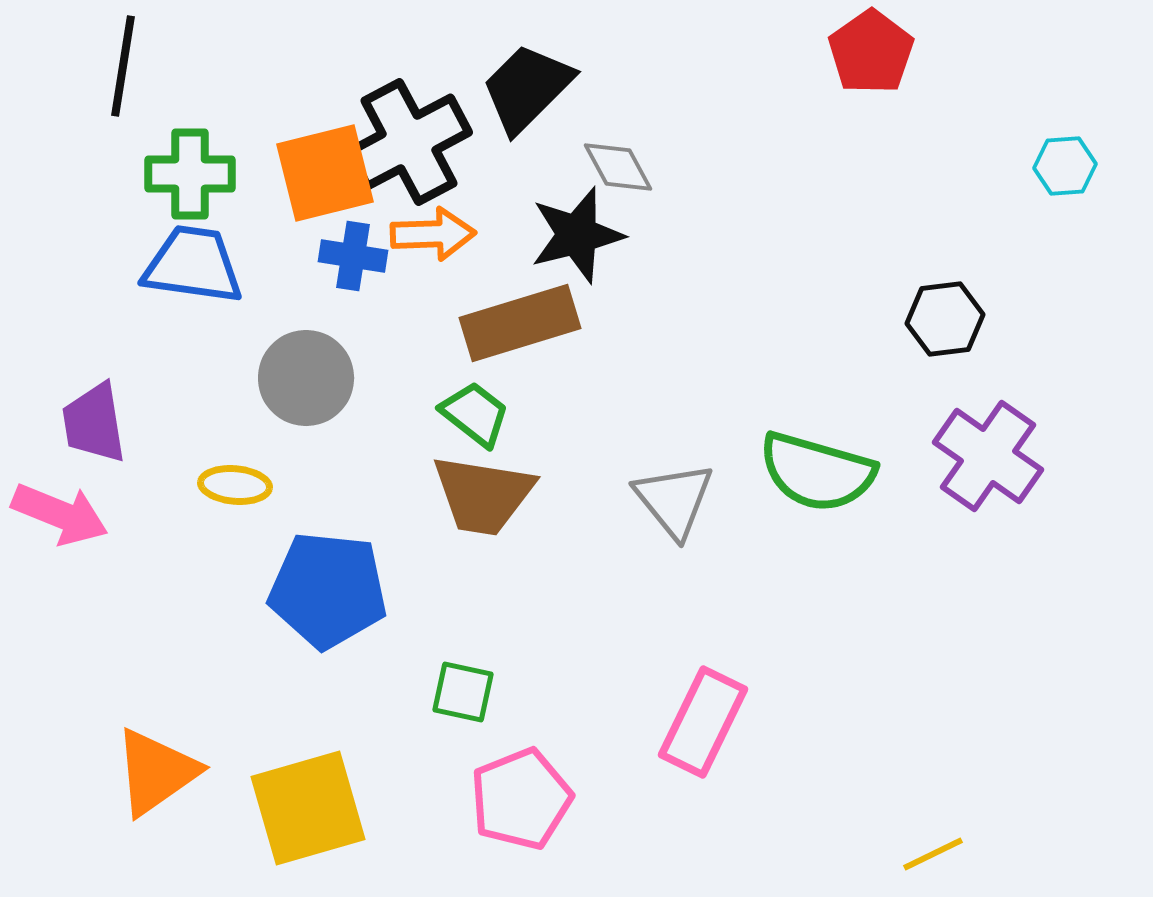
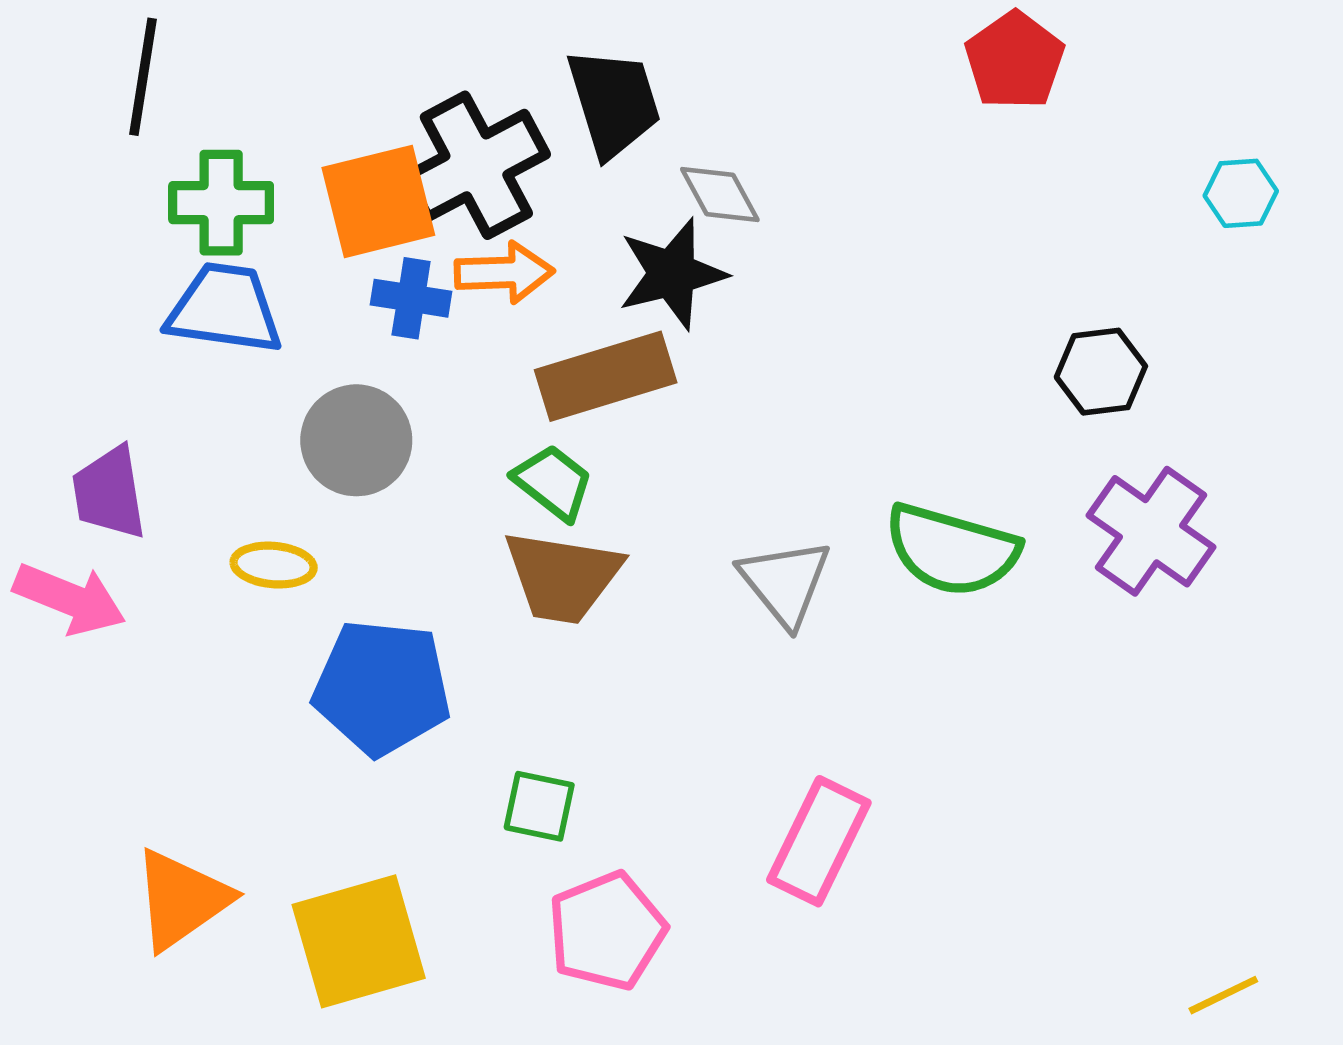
black trapezoid: (527, 88) -> (614, 102), turned 118
yellow line: (933, 854) -> (1223, 995), moved

